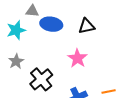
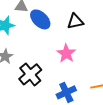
blue ellipse: (51, 24) -> (40, 19), turned 35

